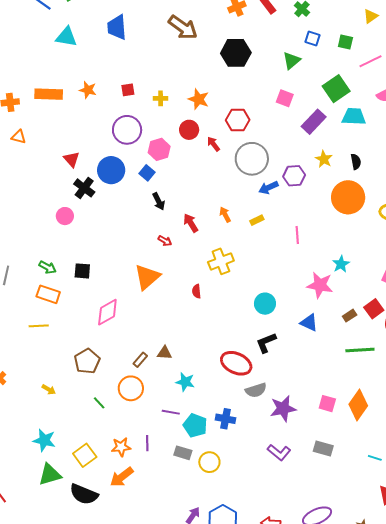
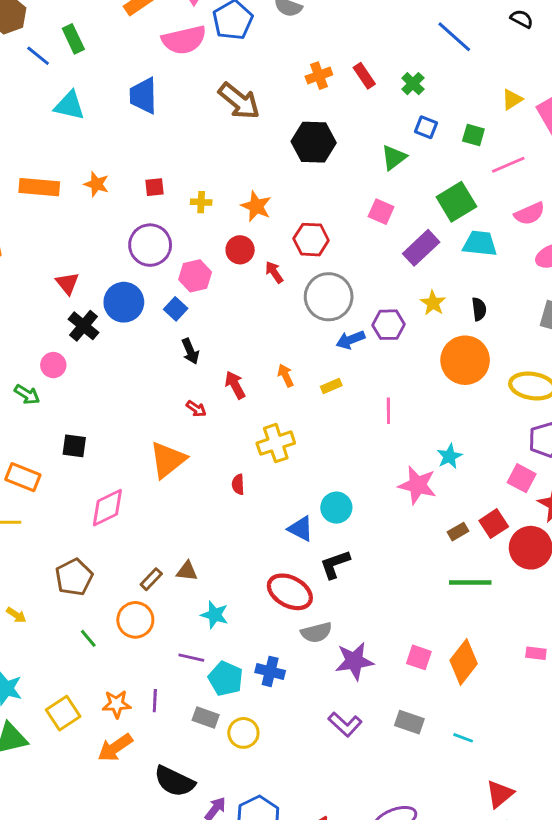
green arrow: (47, 267) -> (27, 394), moved
blue triangle: (309, 323) -> (301, 529), moved
cyan line: (375, 458) -> (463, 738), moved
black semicircle: (84, 494) -> (174, 781), moved

